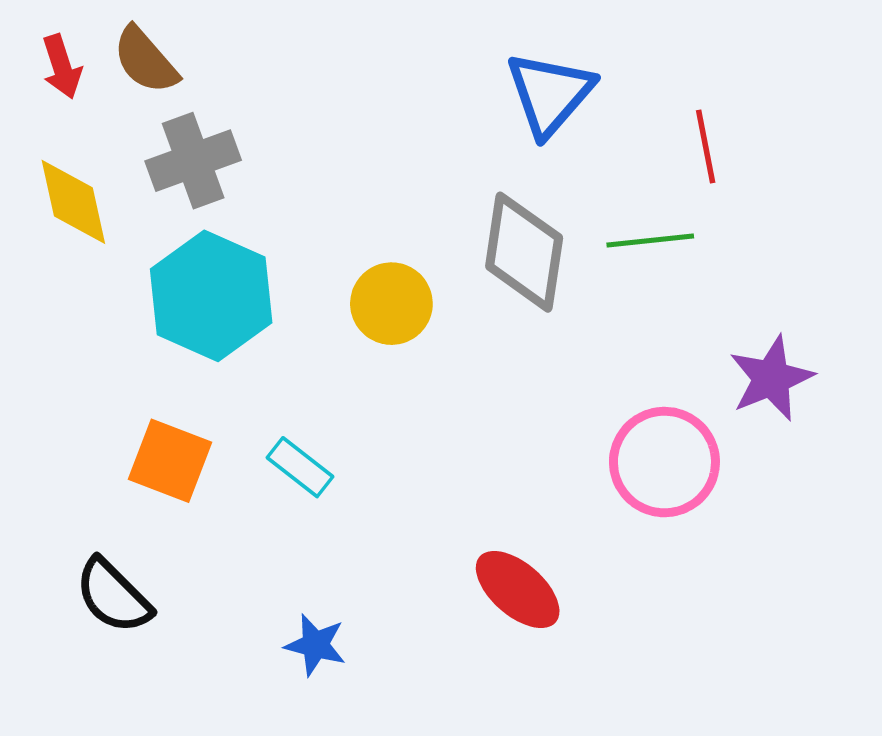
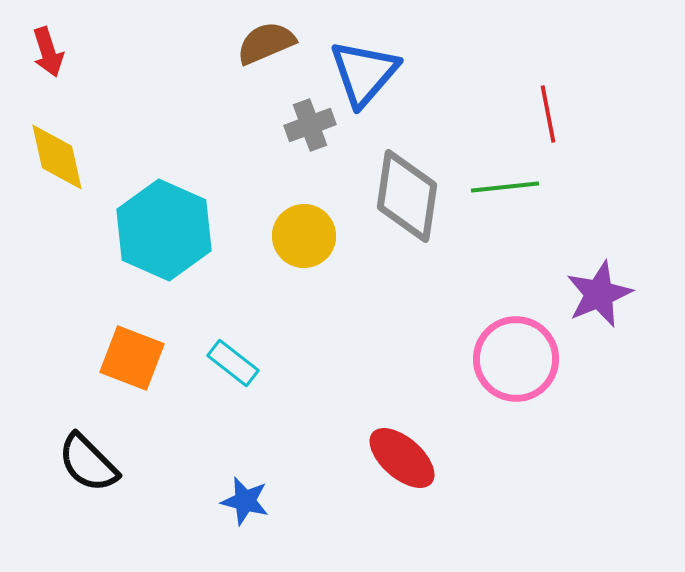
brown semicircle: (145, 60) -> (266, 43), moved, turned 108
blue triangle: (550, 94) -> (364, 73), moved
gray cross: (193, 161) -> (310, 125), moved, size x0.7

